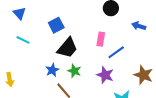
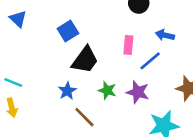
blue arrow: (139, 26) -> (165, 35), moved
cyan line: (23, 40) -> (13, 82), moved
green star: (74, 71) -> (107, 90), moved

